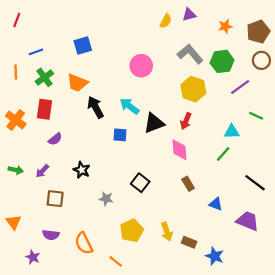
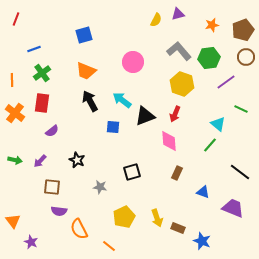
blue square: (83, 45) -> (84, 35), moved
orange line: (16, 72) -> (12, 80), moved
orange trapezoid: (77, 83) -> (86, 71), moved
cyan triangle: (232, 132) -> (218, 124), turned 42
black square: (140, 183) -> (132, 172), turned 36
brown rectangle: (188, 184) -> (177, 173), turned 56
orange triangle: (14, 222) -> (13, 221), moved
purple semicircle: (51, 235) -> (59, 211), moved

